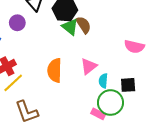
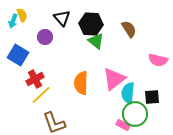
brown semicircle: (84, 25) -> (129, 29), moved
pink triangle: (89, 66) -> (114, 79), size x1.4
cyan semicircle: (103, 81) -> (128, 93), size x1.5

